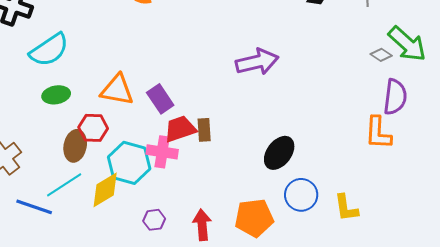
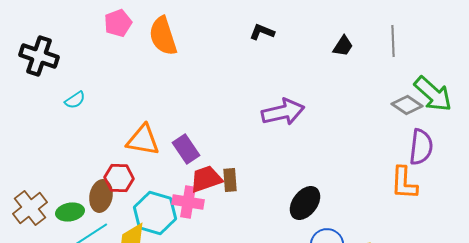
cyan semicircle: (49, 50) -> (75, 100), size x0.5
gray diamond: (381, 55) -> (407, 105), size x1.4
green ellipse: (56, 95) -> (70, 212), moved

